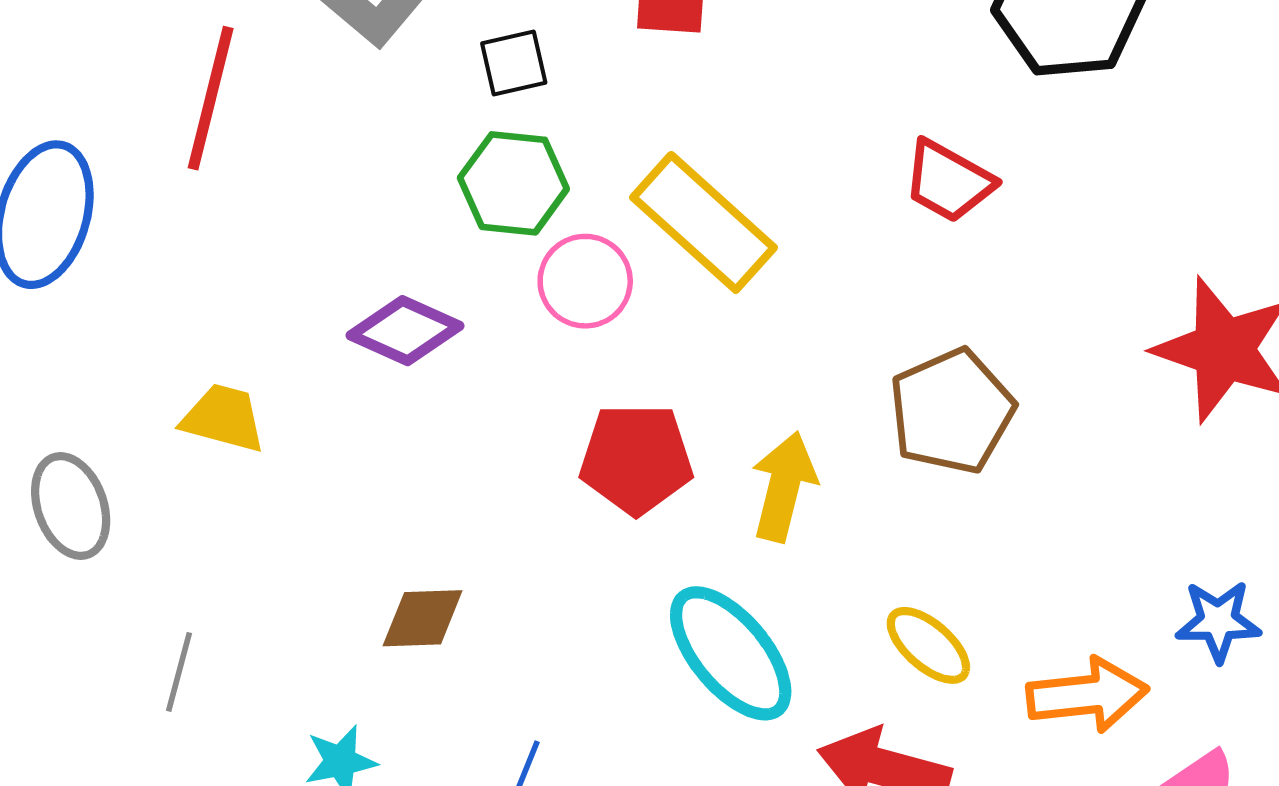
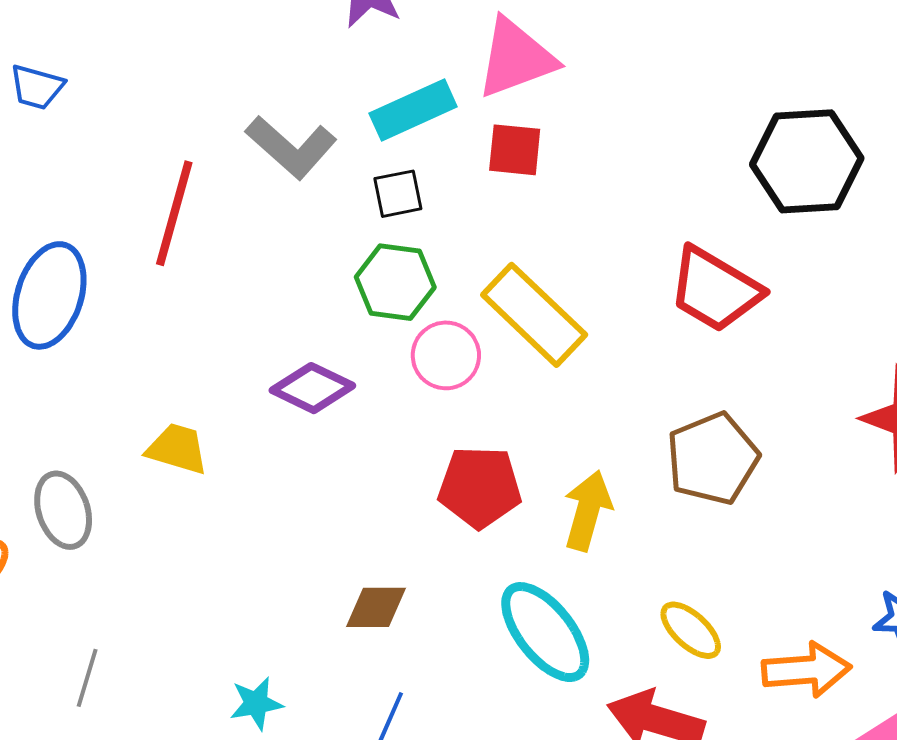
red trapezoid: (948, 181) -> (715, 289), size x1.4
brown diamond: (423, 618) -> (376, 607), moved
gray line: (179, 672) -> (87, 678), moved

